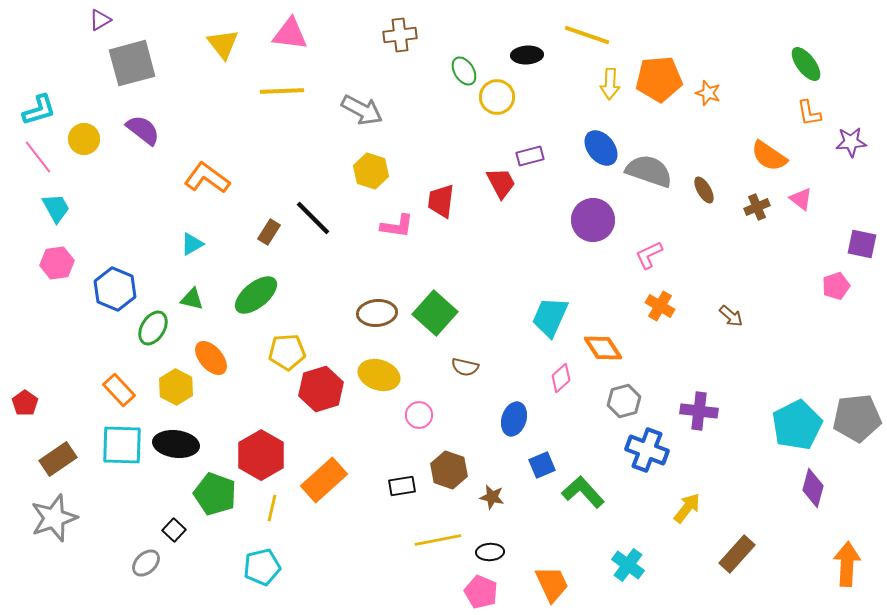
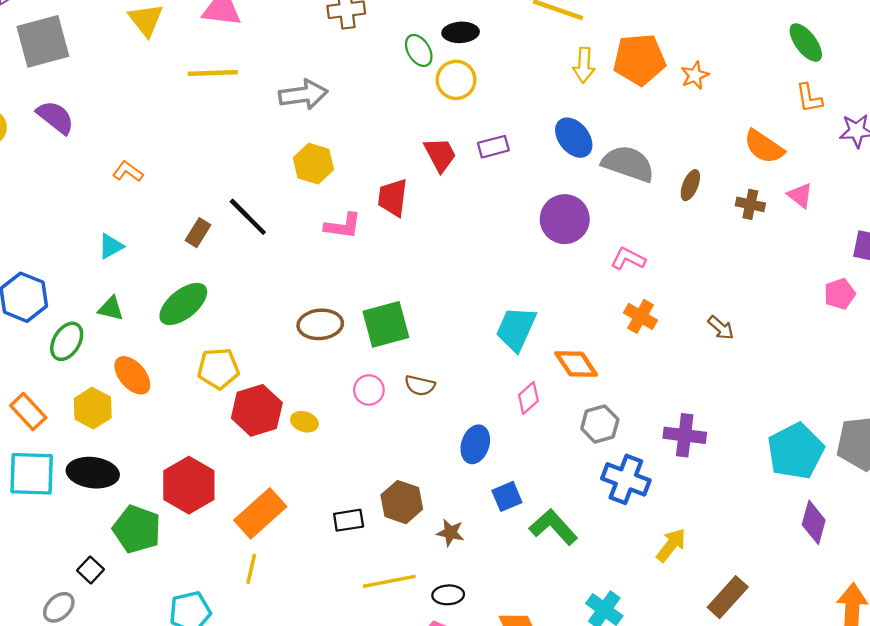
black ellipse: (527, 55) -> (461, 32), moved
orange star: (708, 93) -> (695, 75), turned 30
gray arrow: (362, 110) -> (303, 95), turned -36
orange L-shape: (207, 178) -> (128, 172), size x0.6
red trapezoid: (501, 183) -> (440, 155), moved
brown ellipse: (704, 190) -> (690, 185), turned 52
brown cross: (757, 207) -> (750, 204), turned 35
pink L-shape: (649, 255) -> (628, 259), turned 52
green square: (435, 313) -> (386, 324), turned 33
yellow ellipse: (379, 375) -> (304, 422), moved, size x0.6
pink circle: (419, 415) -> (369, 390), moved
yellow line: (272, 508) -> (251, 569), moved

